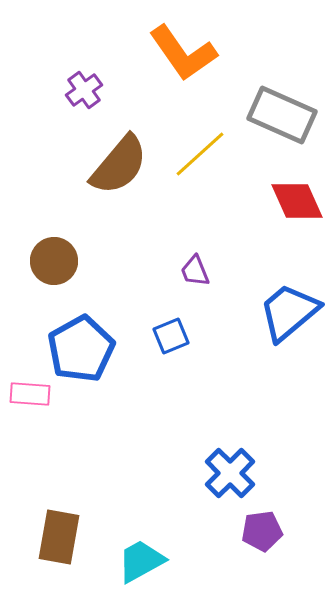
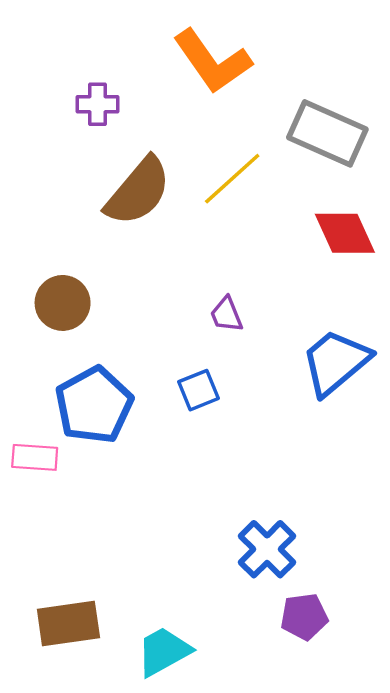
purple cross: (84, 90) -> (97, 104), turned 36
brown rectangle: (59, 537) -> (68, 624), turned 72

